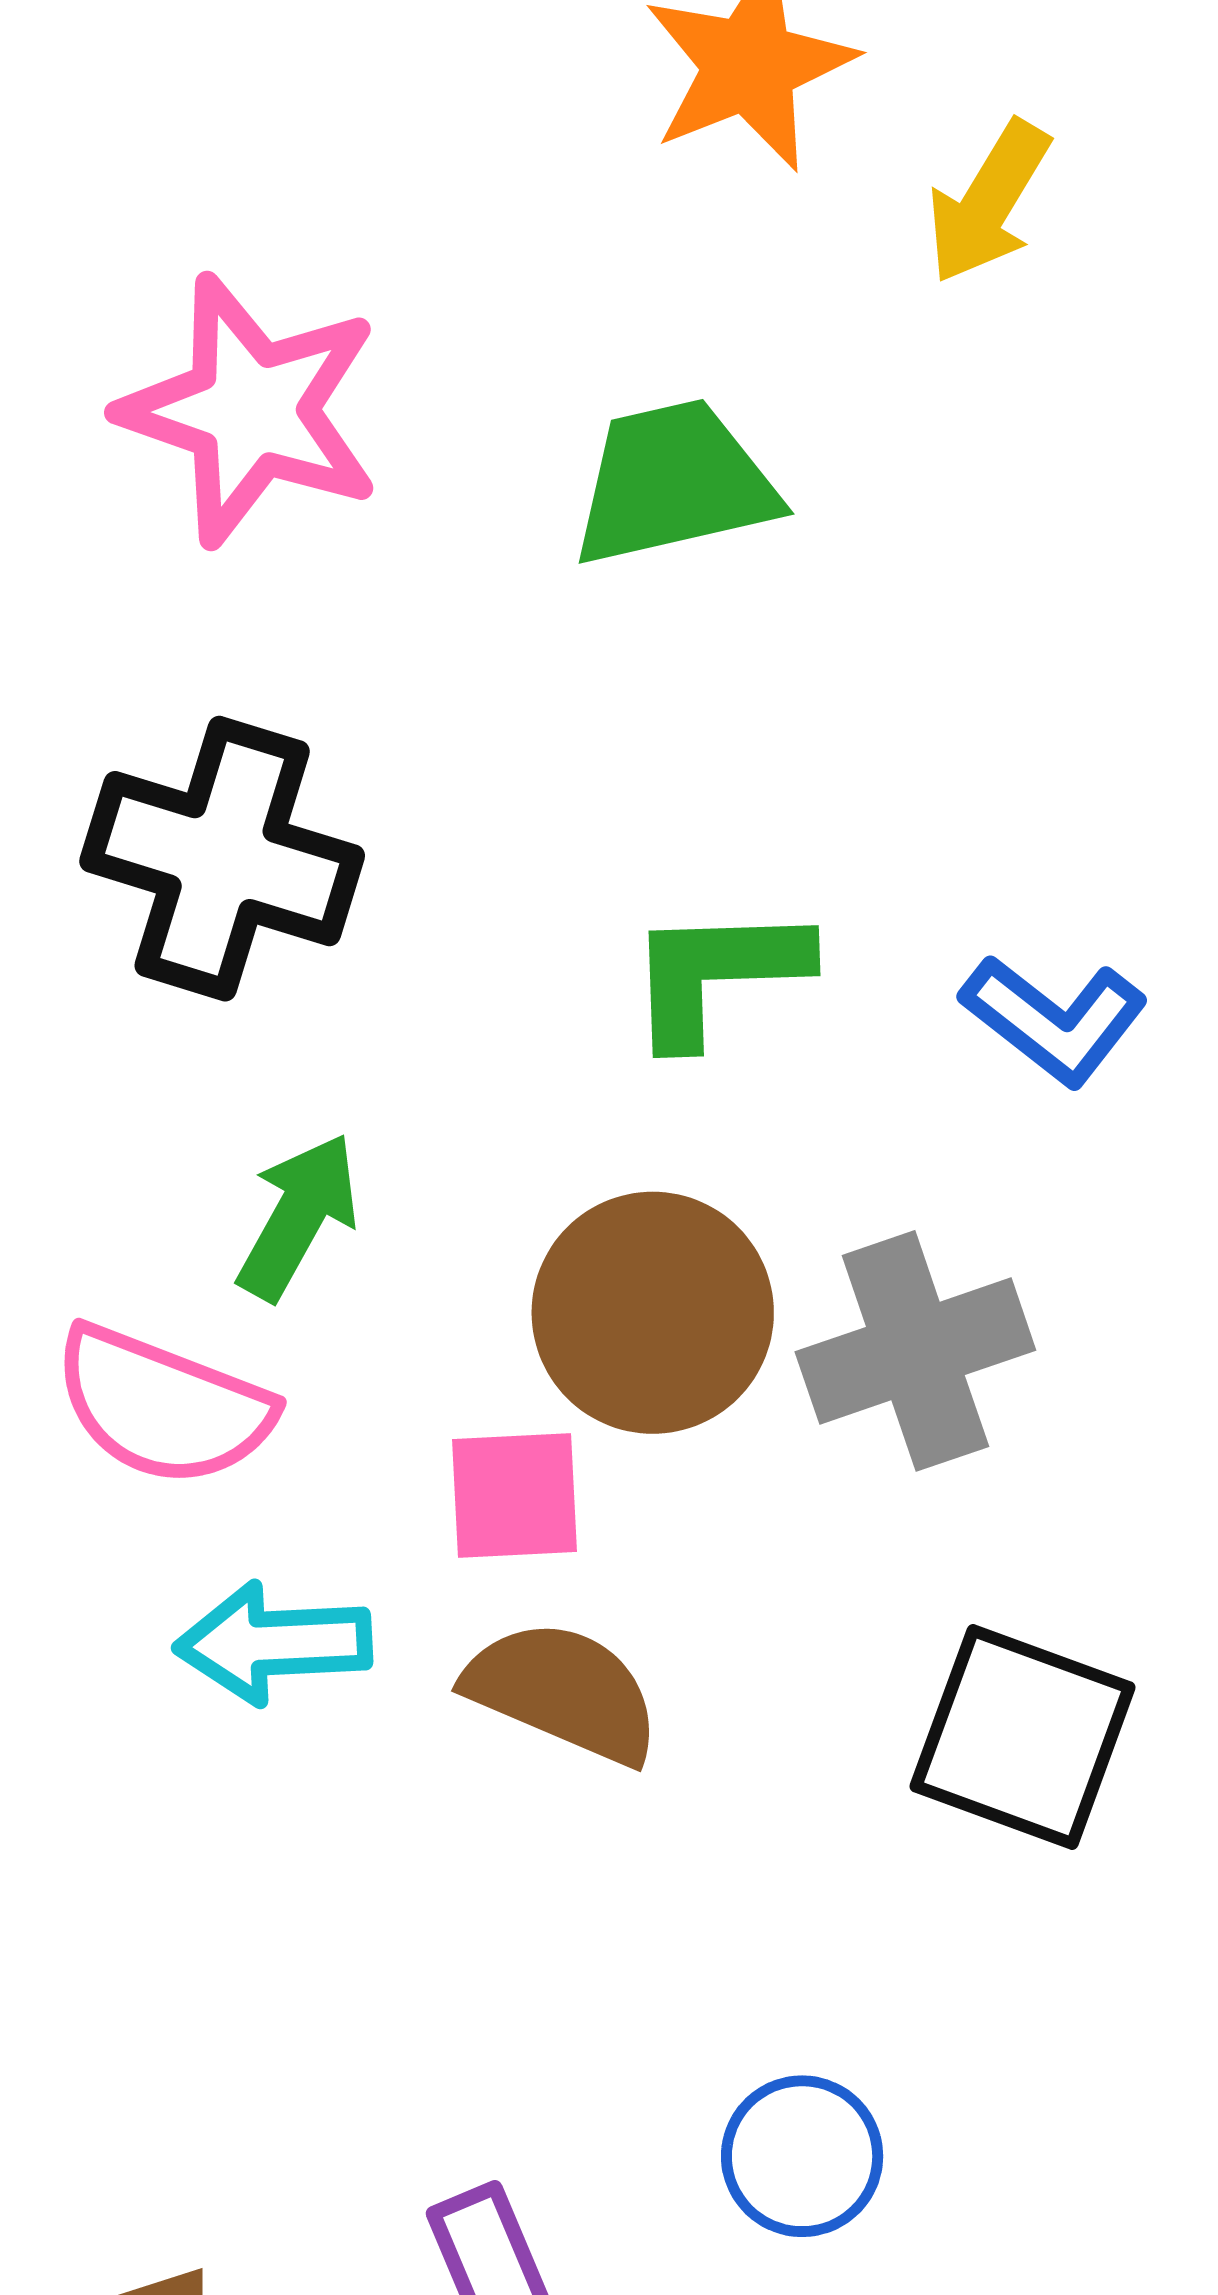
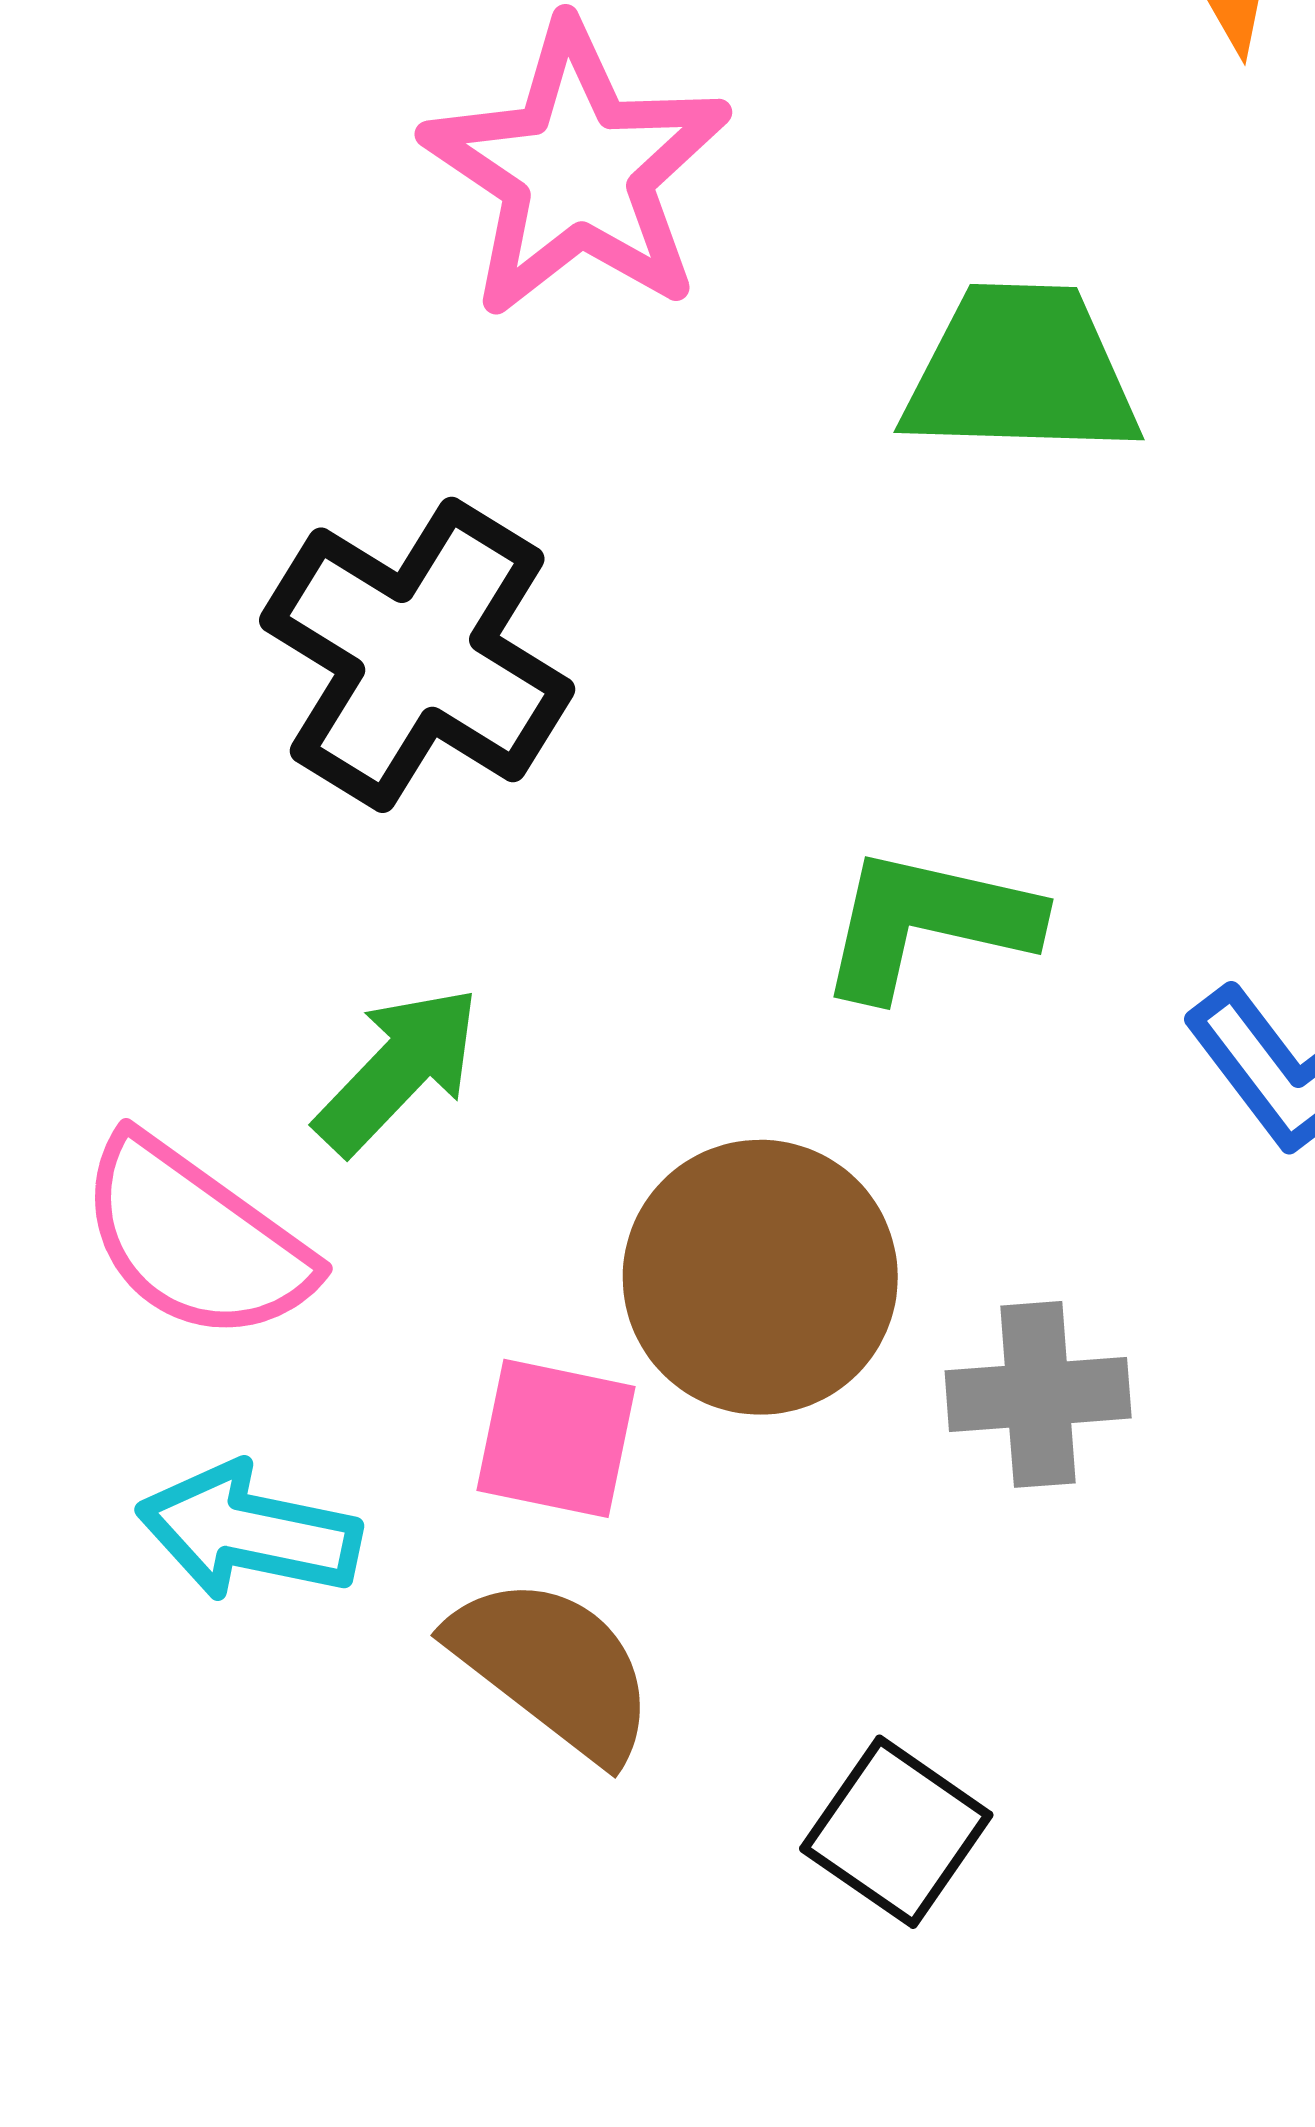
gray cross: (915, 1351) -> (1038, 1394), size x0.7
black square: (1023, 1737) -> (896, 1832), moved, size x0.7

